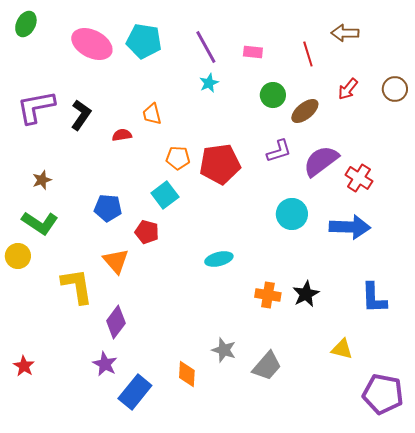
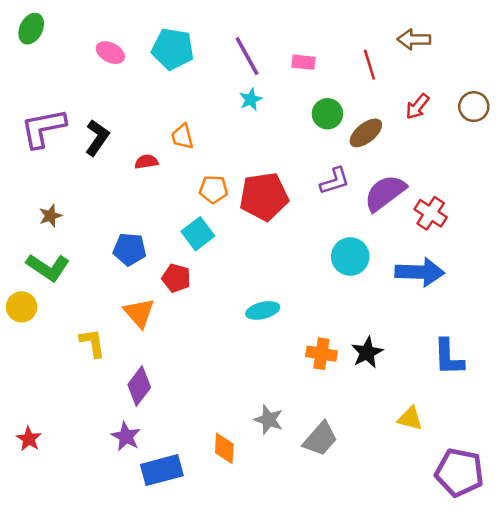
pink ellipse: (92, 44) -> (110, 53), size x0.6
yellow L-shape: (77, 286) -> (92, 343), size x0.7
blue rectangle: (135, 392) -> (162, 470), turned 36

